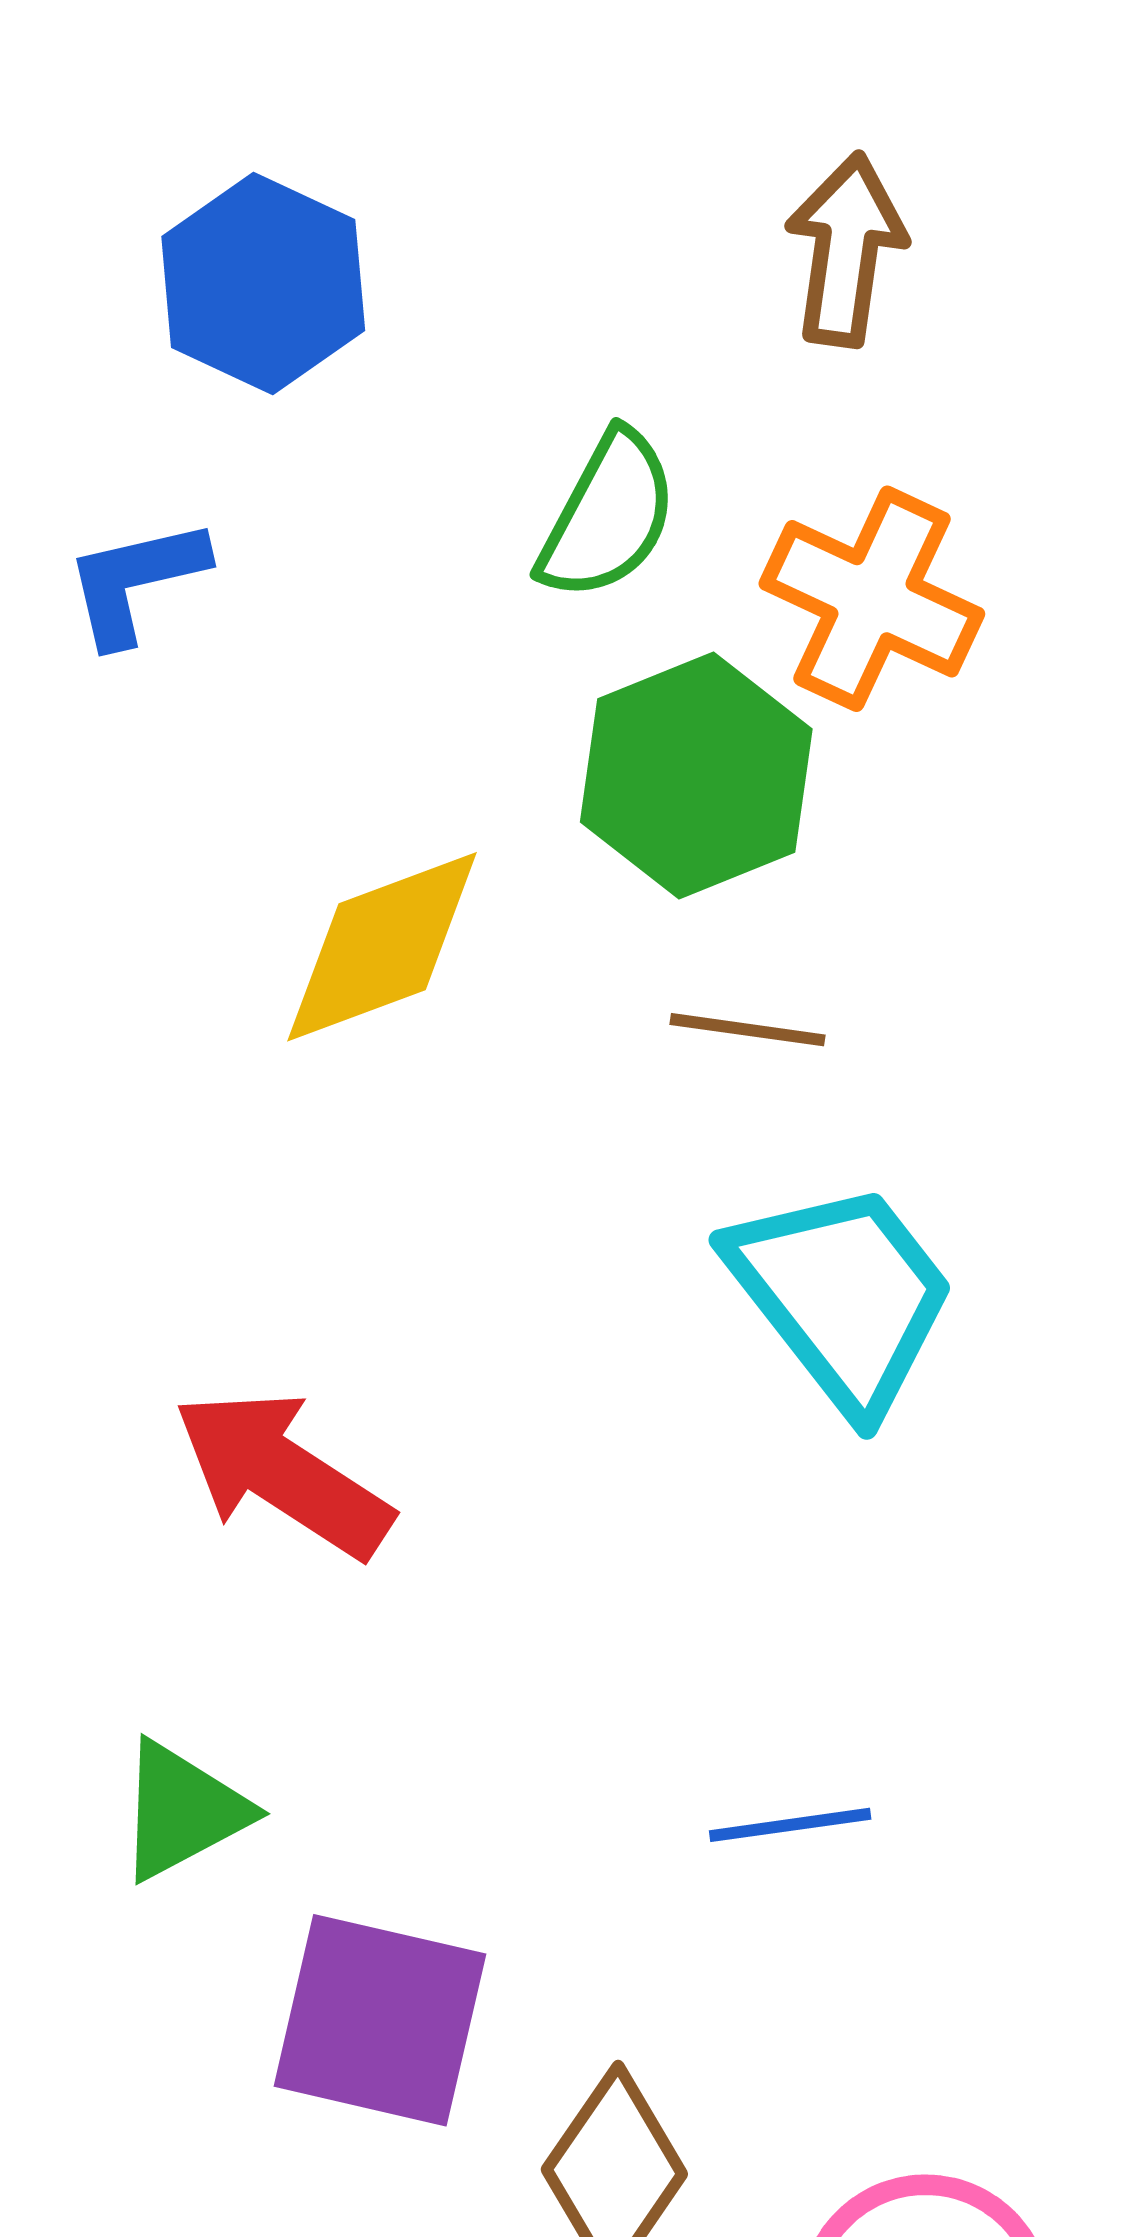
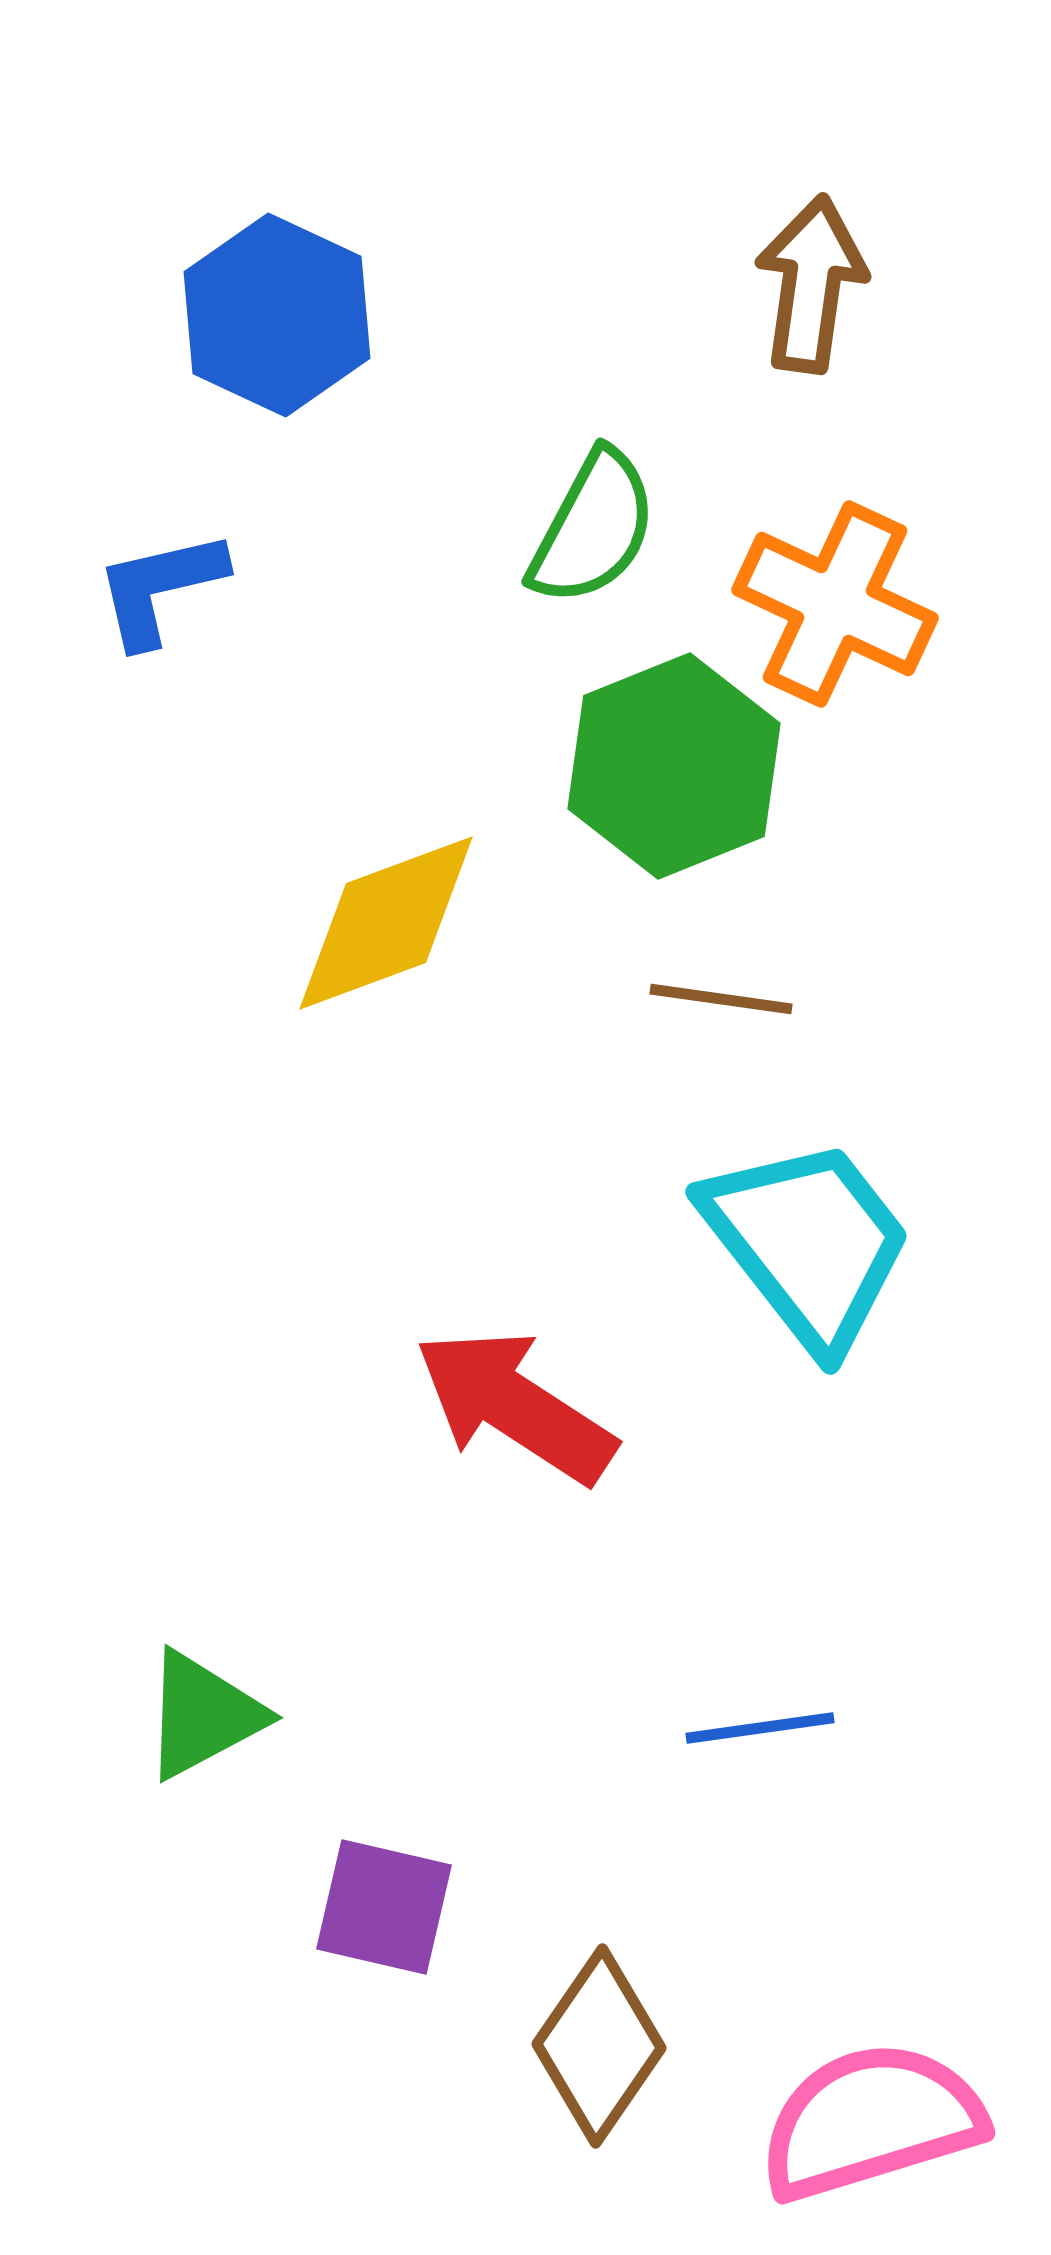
red arrow: (283, 1474) -> (515, 1406), moved
purple square: (380, 2020) -> (384, 1907), size x0.7

